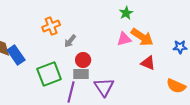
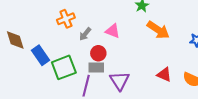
pink triangle: (124, 39) -> (113, 31), moved, turned 35
blue rectangle: (16, 55) -> (41, 55), moved
red triangle: (148, 63) -> (164, 75), moved

